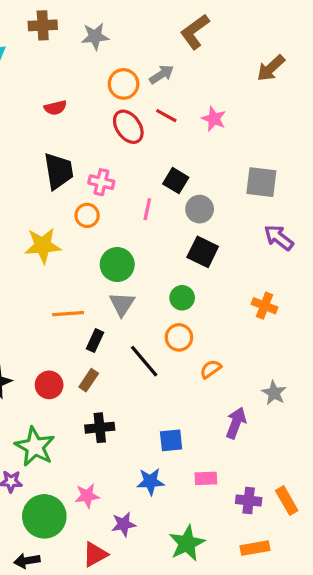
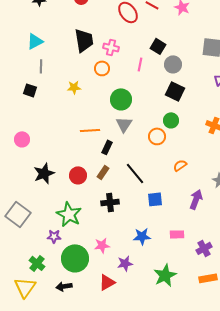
yellow star: (43, 246) -> (74, 87), size x0.6
green circle: (182, 298) -> (171, 120), moved
orange circle: (179, 337) -> (157, 136), moved
black line: (144, 361) -> (135, 173), moved
blue square: (171, 440) -> (155, 199), moved
purple cross: (249, 501) -> (204, 248), turned -35

